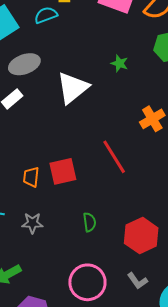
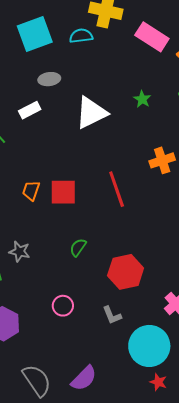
gray ellipse: (24, 64) -> (49, 79), size x0.7
green semicircle: (89, 222) -> (78, 247), turned -150
gray star: (32, 223) -> (19, 252), moved
pink circle: (87, 282) -> (63, 306), size x0.6

